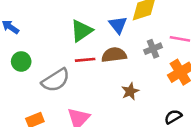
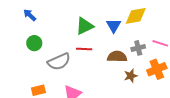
brown semicircle: (114, 55) -> (117, 57), moved
brown star: (130, 91) -> (131, 76), moved

